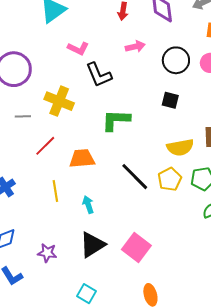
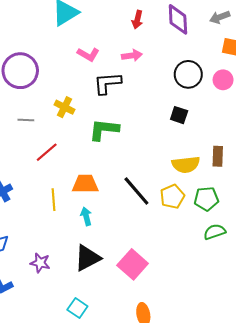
pink arrow: (135, 46) -> (132, 55), moved
black L-shape: (99, 75) -> (107, 83), turned 104
yellow cross: (59, 101) -> (65, 107), size x0.7
green L-shape: (116, 120) -> (104, 130), moved
orange trapezoid: (82, 158) -> (85, 184), moved

